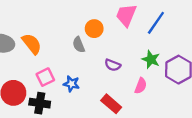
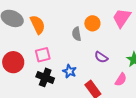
blue star: (71, 84) -> (69, 71), moved
black cross: (40, 103) -> (45, 77), moved

